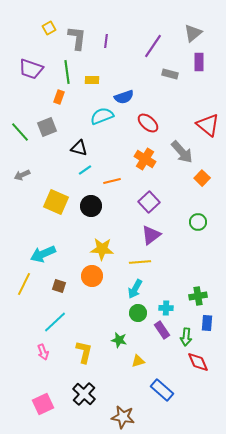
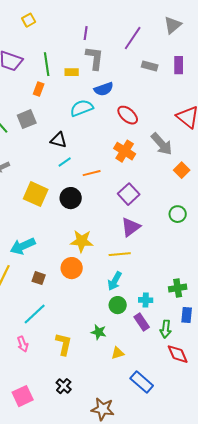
gray L-shape: (77, 38) -> (95, 58), moved
purple rectangle: (199, 62) -> (179, 65), moved
black cross: (84, 394) -> (64, 386), size x0.7

